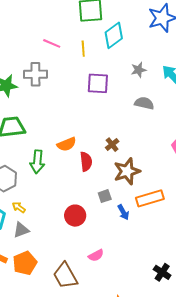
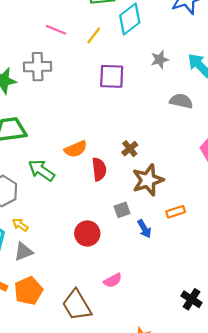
yellow line: (83, 49) -> (94, 35), turned 42
gray semicircle: (144, 103) -> (181, 101), moved
green arrow: (37, 162) -> (41, 170), turned 120
orange rectangle: (150, 198) -> (176, 212), size x0.6

